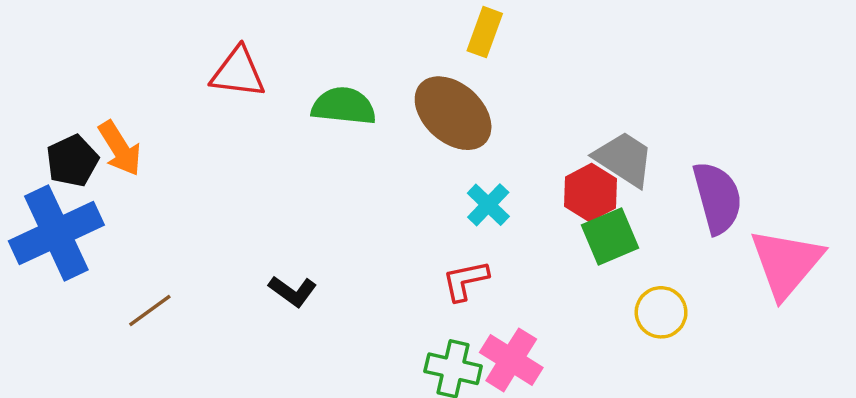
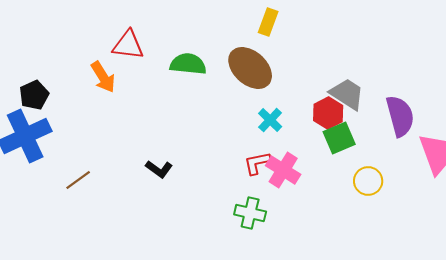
orange arrow: (120, 148) -> (103, 77), moved
pink cross: (511, 360) -> (283, 170), moved

